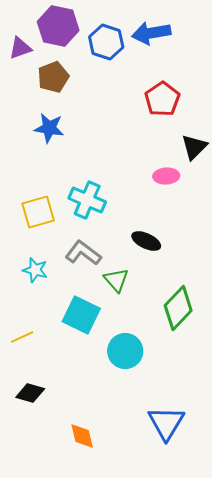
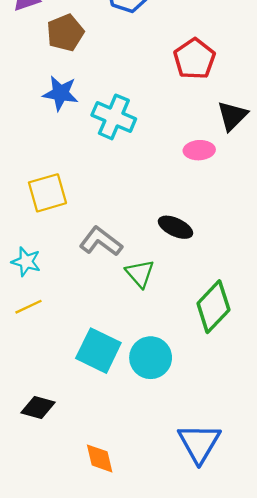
cyan cross: (87, 200) -> (114, 117), moved
cyan star: (35, 270) -> (26, 262), moved
cyan square: (81, 315) -> (98, 351), moved
yellow line: (22, 337) -> (28, 307), moved

